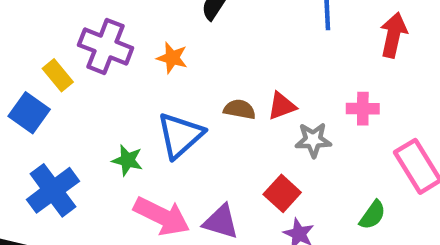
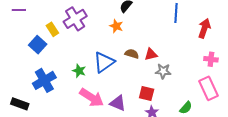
purple cross: (106, 46) -> (75, 19), turned 30
orange star: (172, 58) -> (116, 26), moved
pink cross: (363, 109) -> (211, 59), moved
red square: (282, 193) -> (147, 93), turned -35

